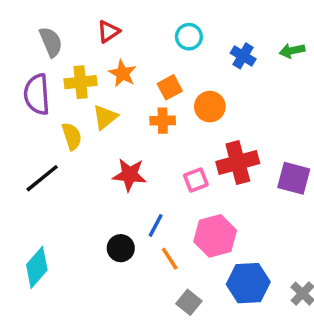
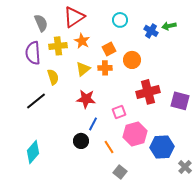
red triangle: (109, 31) -> (74, 17), size x1.6
green arrow: (292, 51) -> (169, 26), moved
yellow triangle: (105, 117) -> (83, 69), moved
pink square: (196, 180) -> (119, 112), moved
blue line: (156, 225) -> (93, 124), moved
blue hexagon: (248, 283) -> (162, 147), moved

